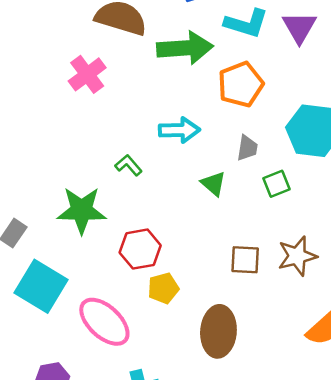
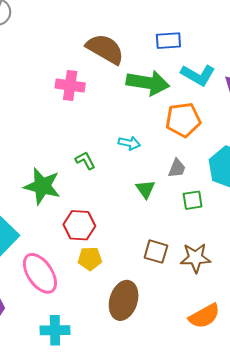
pink cross: (87, 74) -> (70, 85), turned 32
cyan arrow: (179, 130) -> (129, 143), size x0.7

